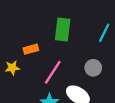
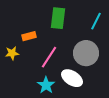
gray circle: (93, 68) -> (86, 53), size x1.6

